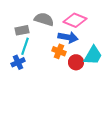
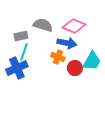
blue cross: (18, 62) -> (17, 68), size x1.5

